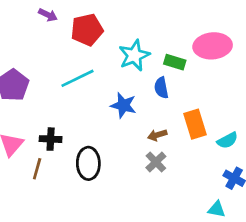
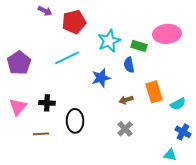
blue star: (123, 105) -> (101, 78), turned -30
gray cross: (156, 162) -> (125, 129), moved
brown line: (37, 169) -> (41, 134), moved, turned 70

